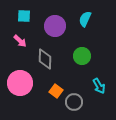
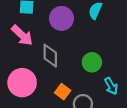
pink arrow: (20, 41) -> (22, 35), size x1.5
green circle: (82, 56) -> (92, 62), moved

